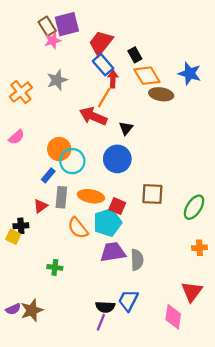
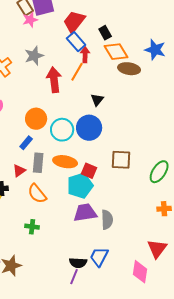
red arrow: (93, 116) -> (54, 80), moved, turned 60
cyan circle: (72, 161) -> (62, 130), moved
orange semicircle: (78, 228) -> (37, 194), moved

